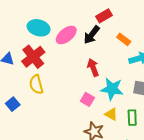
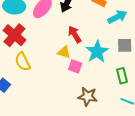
cyan star: (112, 89) -> (97, 52), turned -30
yellow triangle: (111, 114) -> (64, 52), moved

